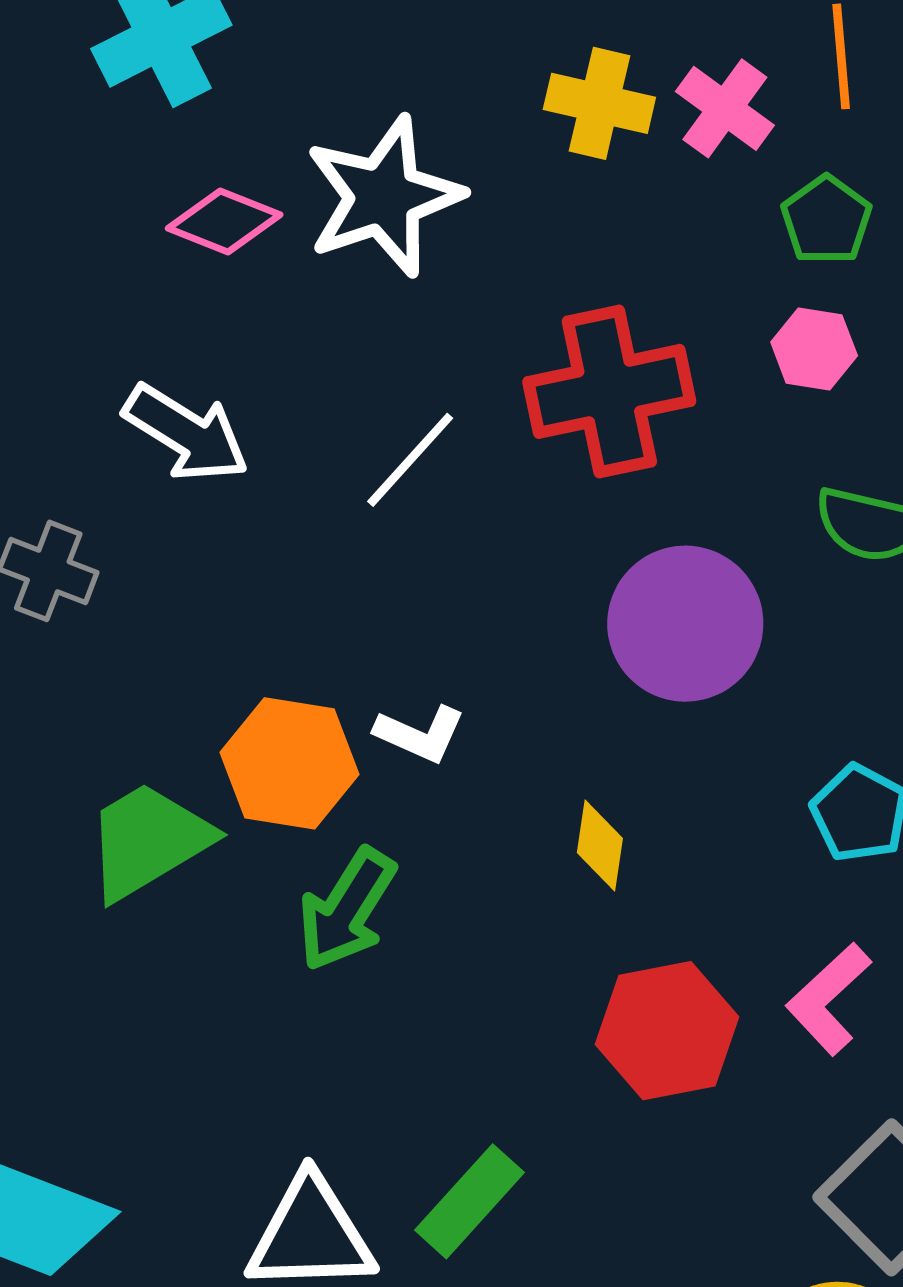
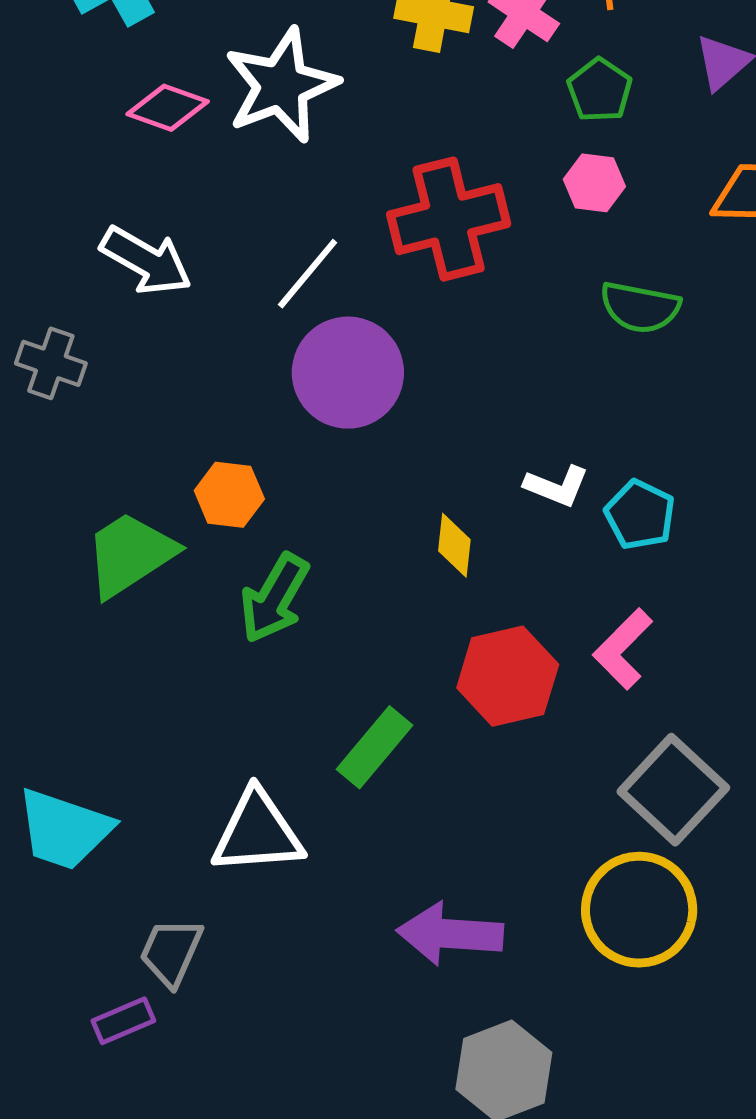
purple circle: (685, 624) -> (348, 373), moved
white L-shape: (420, 734) -> (557, 486), moved
orange hexagon: (289, 763) -> (229, 495), size x0.7
green rectangle: (470, 1201) -> (374, 747), moved

